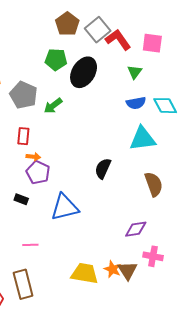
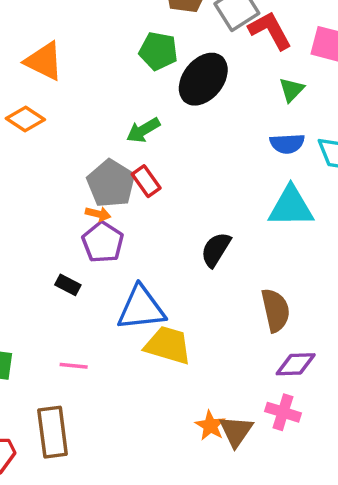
gray pentagon: (23, 95) -> (111, 184), moved
red rectangle: (23, 136) -> (146, 181), moved, turned -48
brown semicircle: (154, 184) -> (275, 310), moved
purple diamond: (136, 229) -> (296, 364), moved
yellow trapezoid: (85, 273) -> (168, 345), moved

